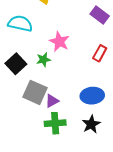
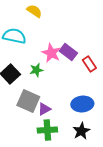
purple rectangle: (100, 15) -> (68, 52), moved
red rectangle: (100, 53) -> (89, 64), turned -63

